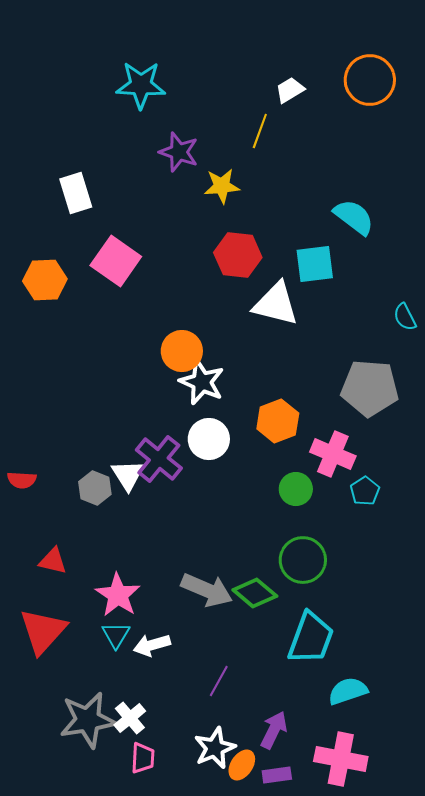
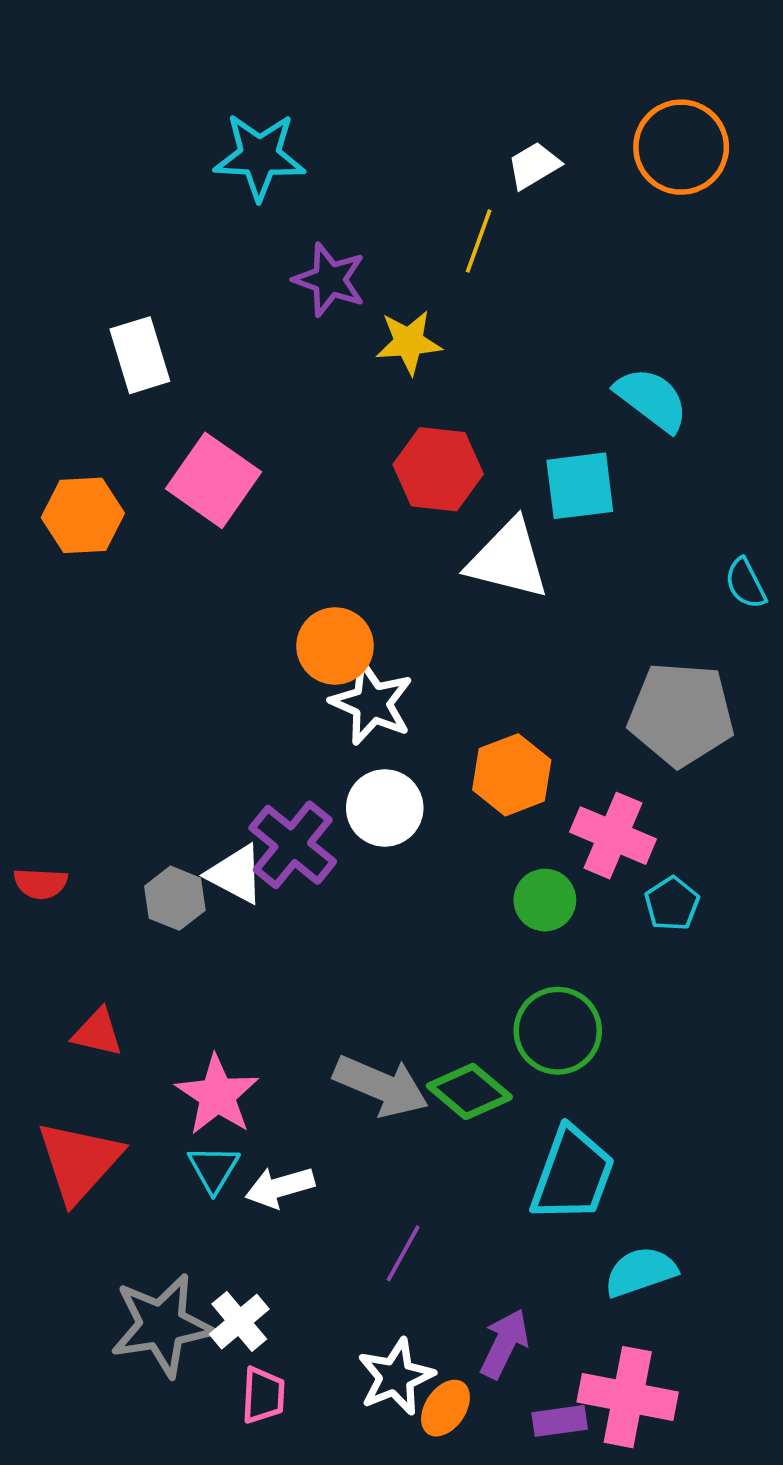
white triangle: (128, 475) -> (236, 874), turned -30
purple rectangle: (277, 775) -> (560, 1421), moved

